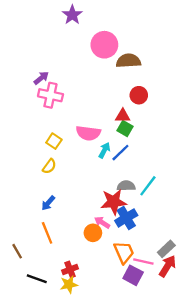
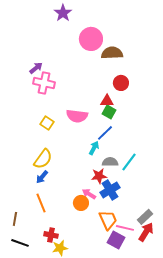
cyan arrow: (104, 150) -> (94, 148), moved
yellow semicircle: (49, 166) -> (43, 159), moved, size x1.5
red star: (114, 202) -> (99, 176), size x0.7
brown line: (17, 251) -> (15, 219), turned 40
red cross: (70, 270) -> (51, 235), moved, turned 32
black line: (37, 279) -> (20, 243), moved

